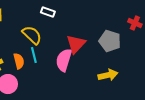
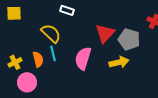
red triangle: (76, 44) -> (105, 33), moved
yellow arrow: (108, 75) -> (119, 62), moved

